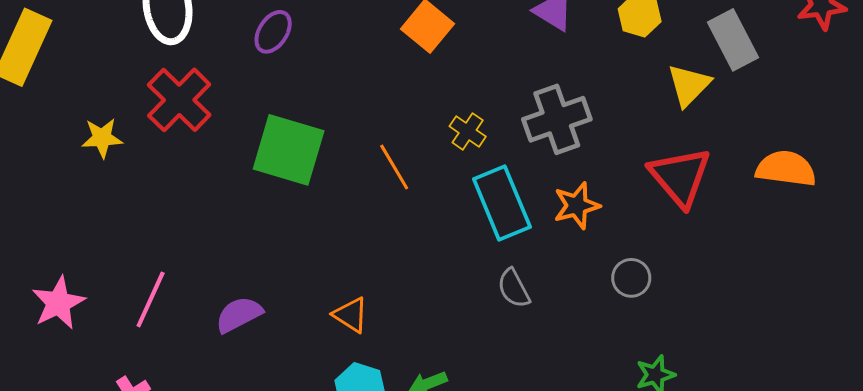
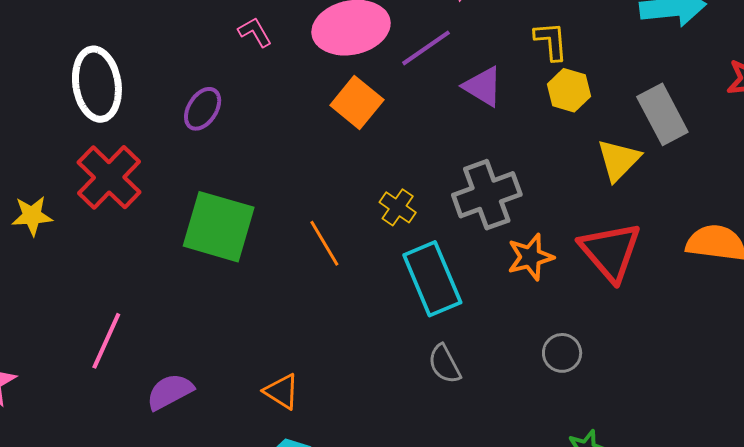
orange star: (577, 206) -> (530, 257), moved
pink line: (151, 299) -> (106, 341), moved

